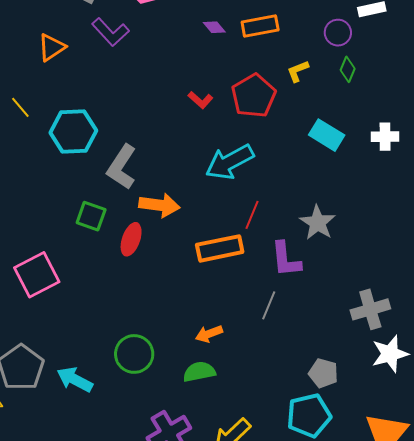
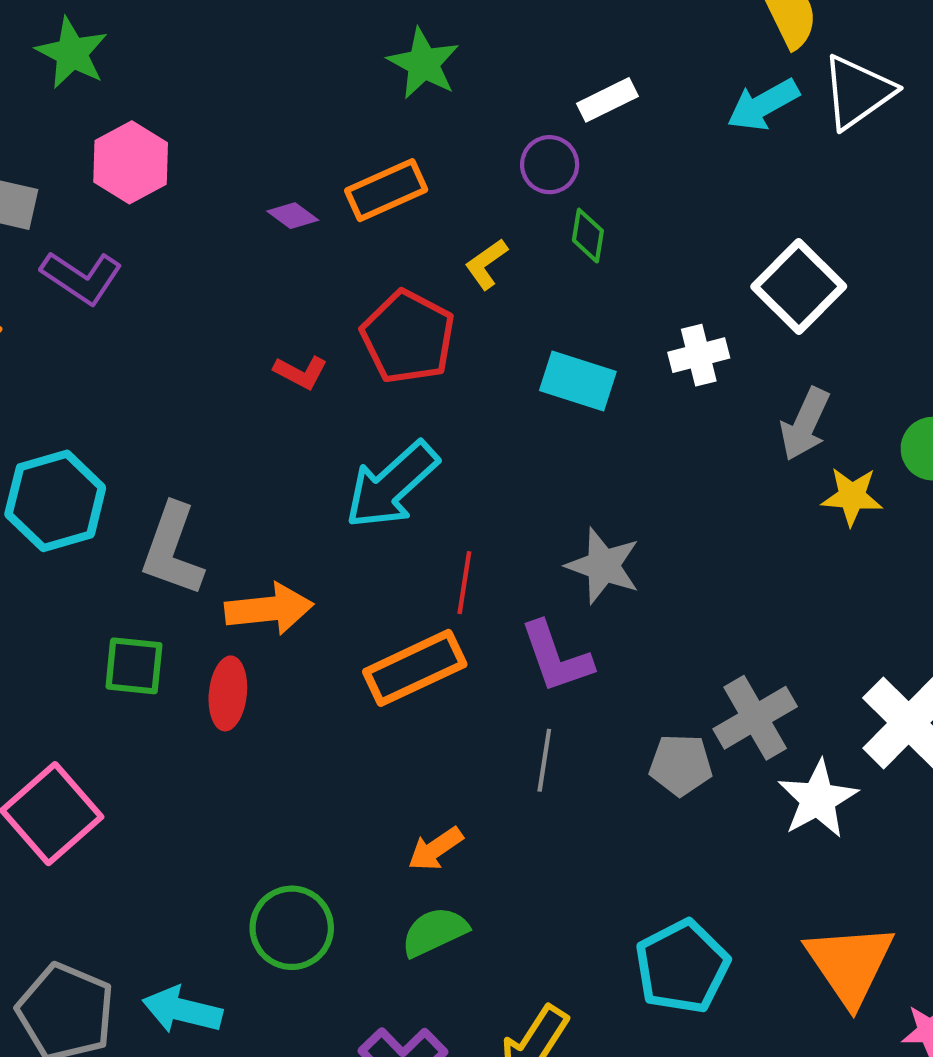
gray pentagon: (323, 373) -> (681, 765), moved

